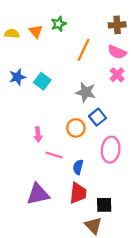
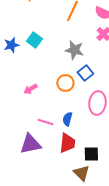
blue star: (17, 77) -> (11, 45), moved
pink arrow: (38, 134) -> (30, 89), turned 64
pink line: (54, 155) -> (45, 122), moved

